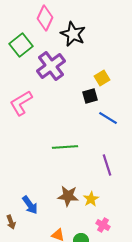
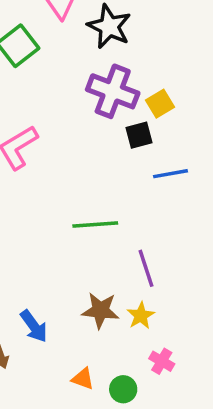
purple cross: (51, 66) -> (113, 91), moved, turned -32
blue line: (108, 118) -> (171, 174), turned -42
purple line: (107, 165) -> (146, 268), moved

